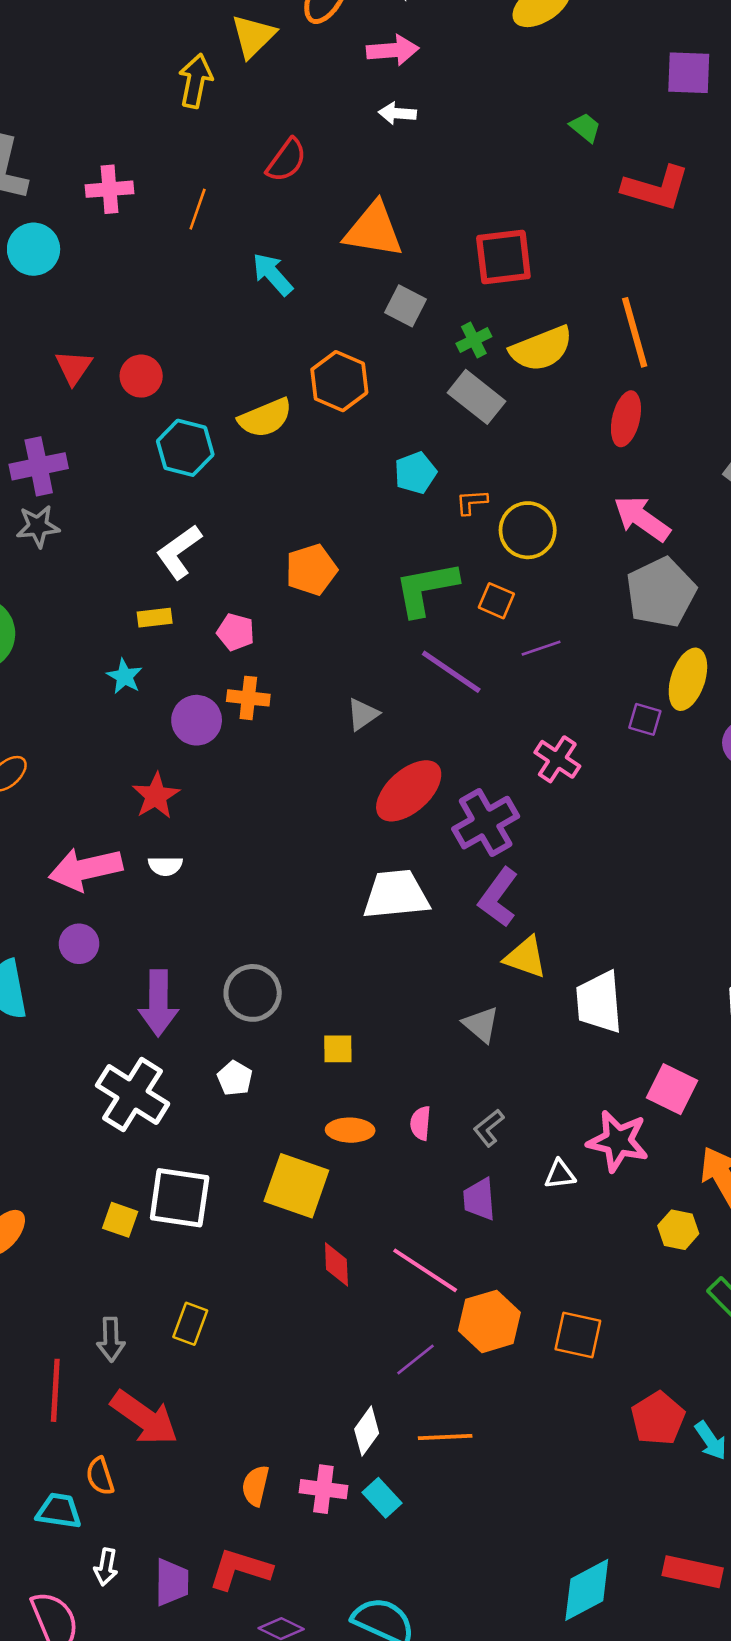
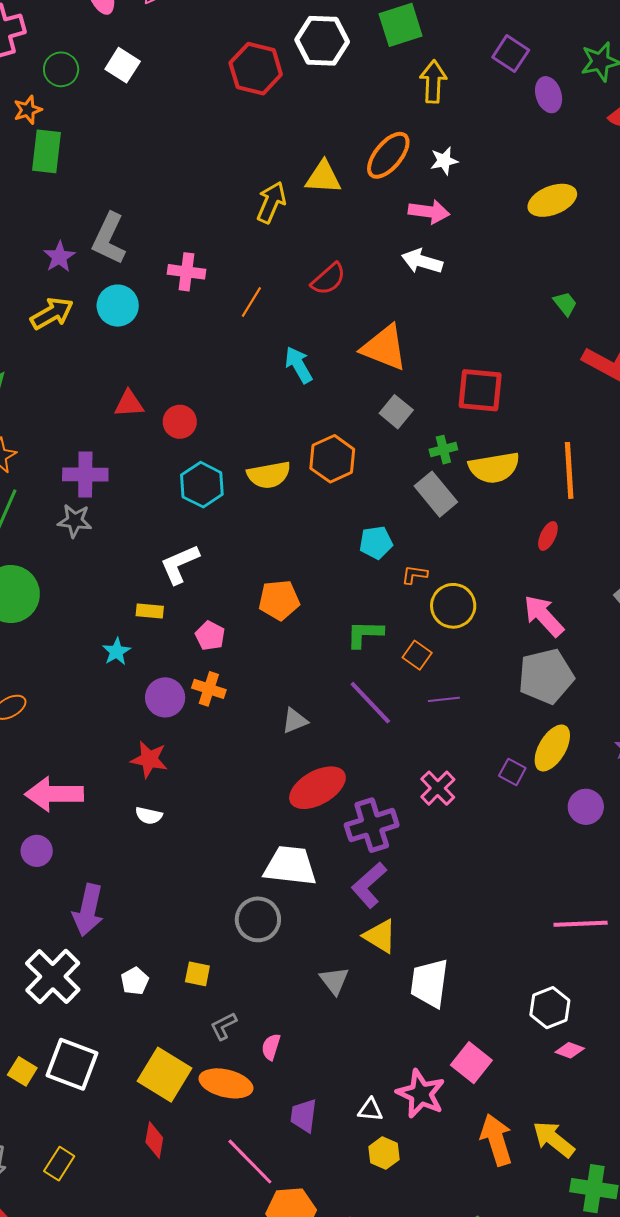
yellow triangle: (253, 36) -> (323, 177), turned 36
white arrow: (397, 113) -> (422, 261), size x1.4
red triangle: (74, 367) -> (129, 404), turned 40
red ellipse: (626, 419) -> (548, 536), size x0.7
green L-shape: (426, 589) -> (365, 634), size x0.7
red star: (156, 796) -> (149, 759), moved, turned 30
white semicircle: (165, 866) -> (149, 816), moved
gray circle: (253, 993) -> (258, 919), moved
yellow square: (338, 1049) -> (197, 974), moved
gray L-shape: (489, 1128) -> (223, 1026), moved
orange ellipse: (350, 1130) -> (226, 1083), moved, size x1.4
yellow hexagon: (678, 1230) -> (384, 1153), moved
red diamond: (336, 1264) -> (154, 1140), moved

